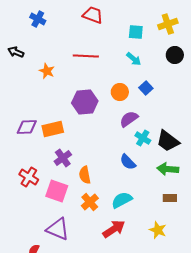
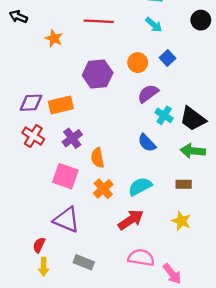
red cross: (29, 177) -> (33, 136), moved
brown rectangle: (170, 198) -> (184, 184), moved

